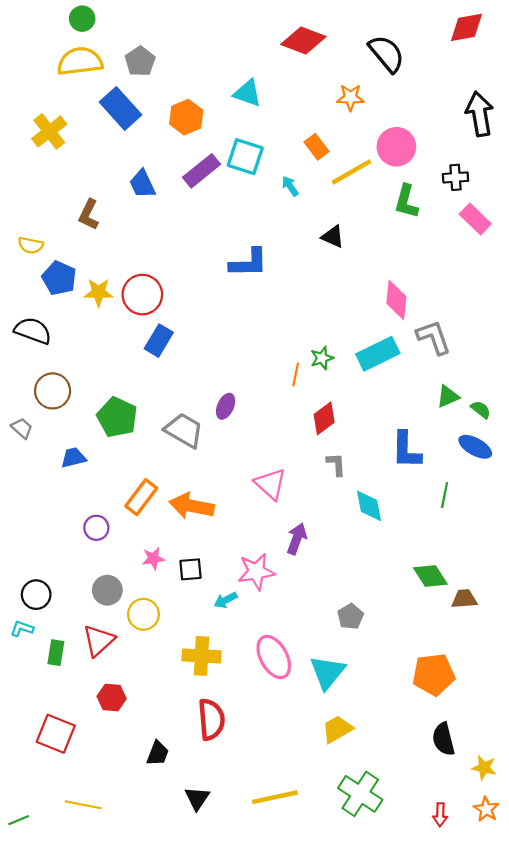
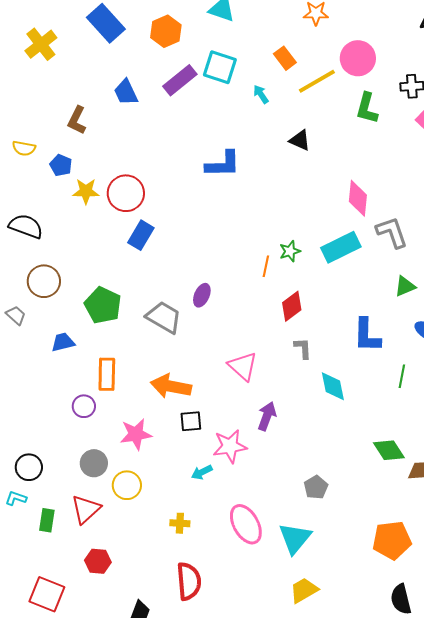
blue pentagon: (59, 278) -> (61, 165), moved, size x0.7
orange rectangle: (141, 497) -> (107, 374), moved, turned -36
pink star: (153, 558) -> (136, 434), size x1.5
black square: (191, 569) -> (191, 421), moved
yellow cross: (201, 656) -> (180, 523), size x0.6

